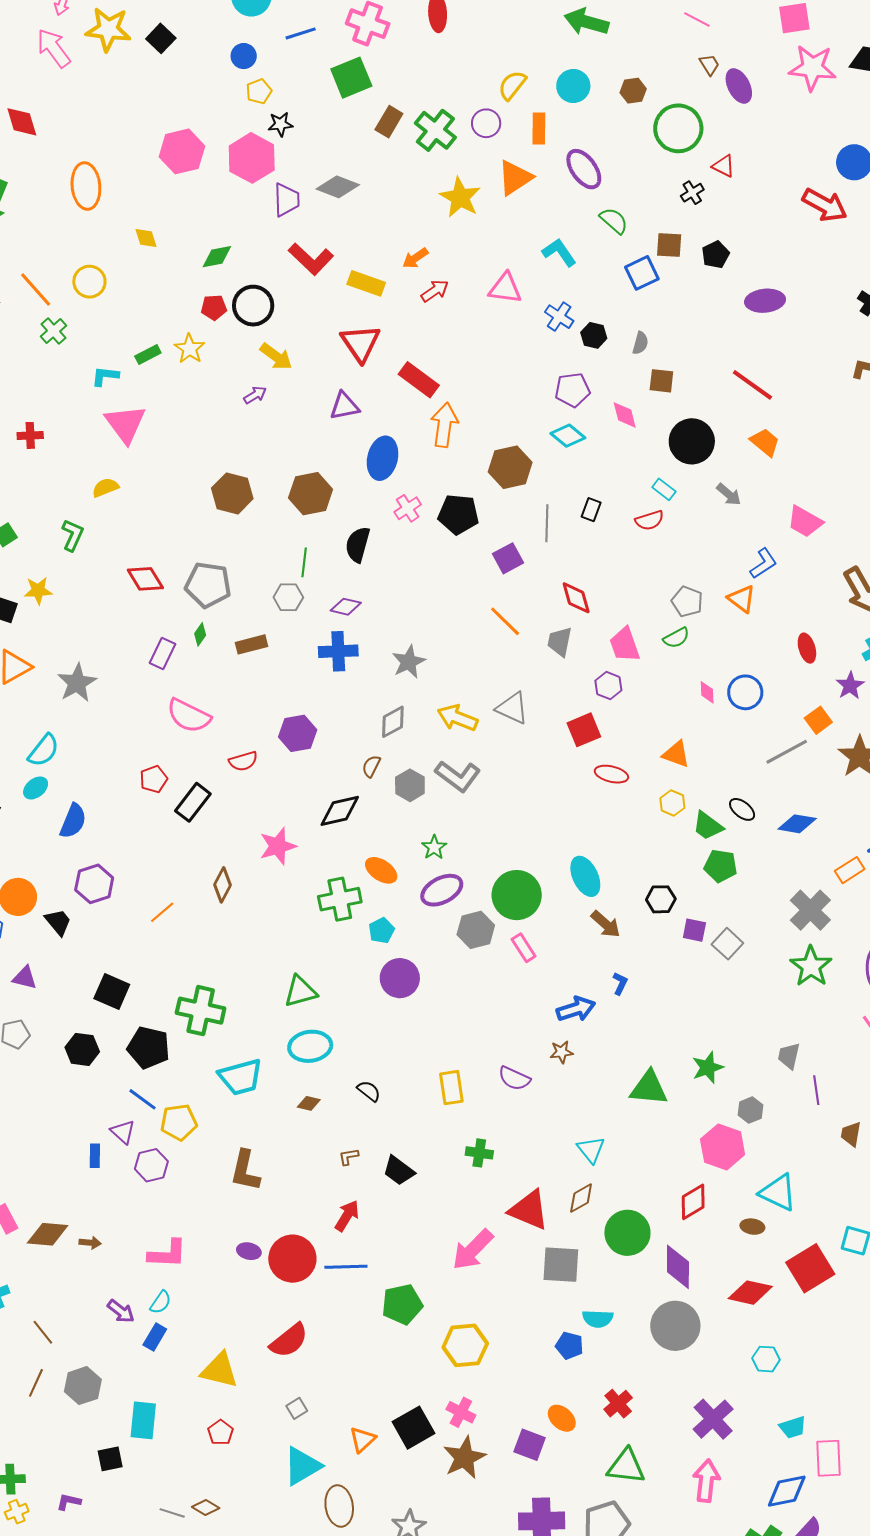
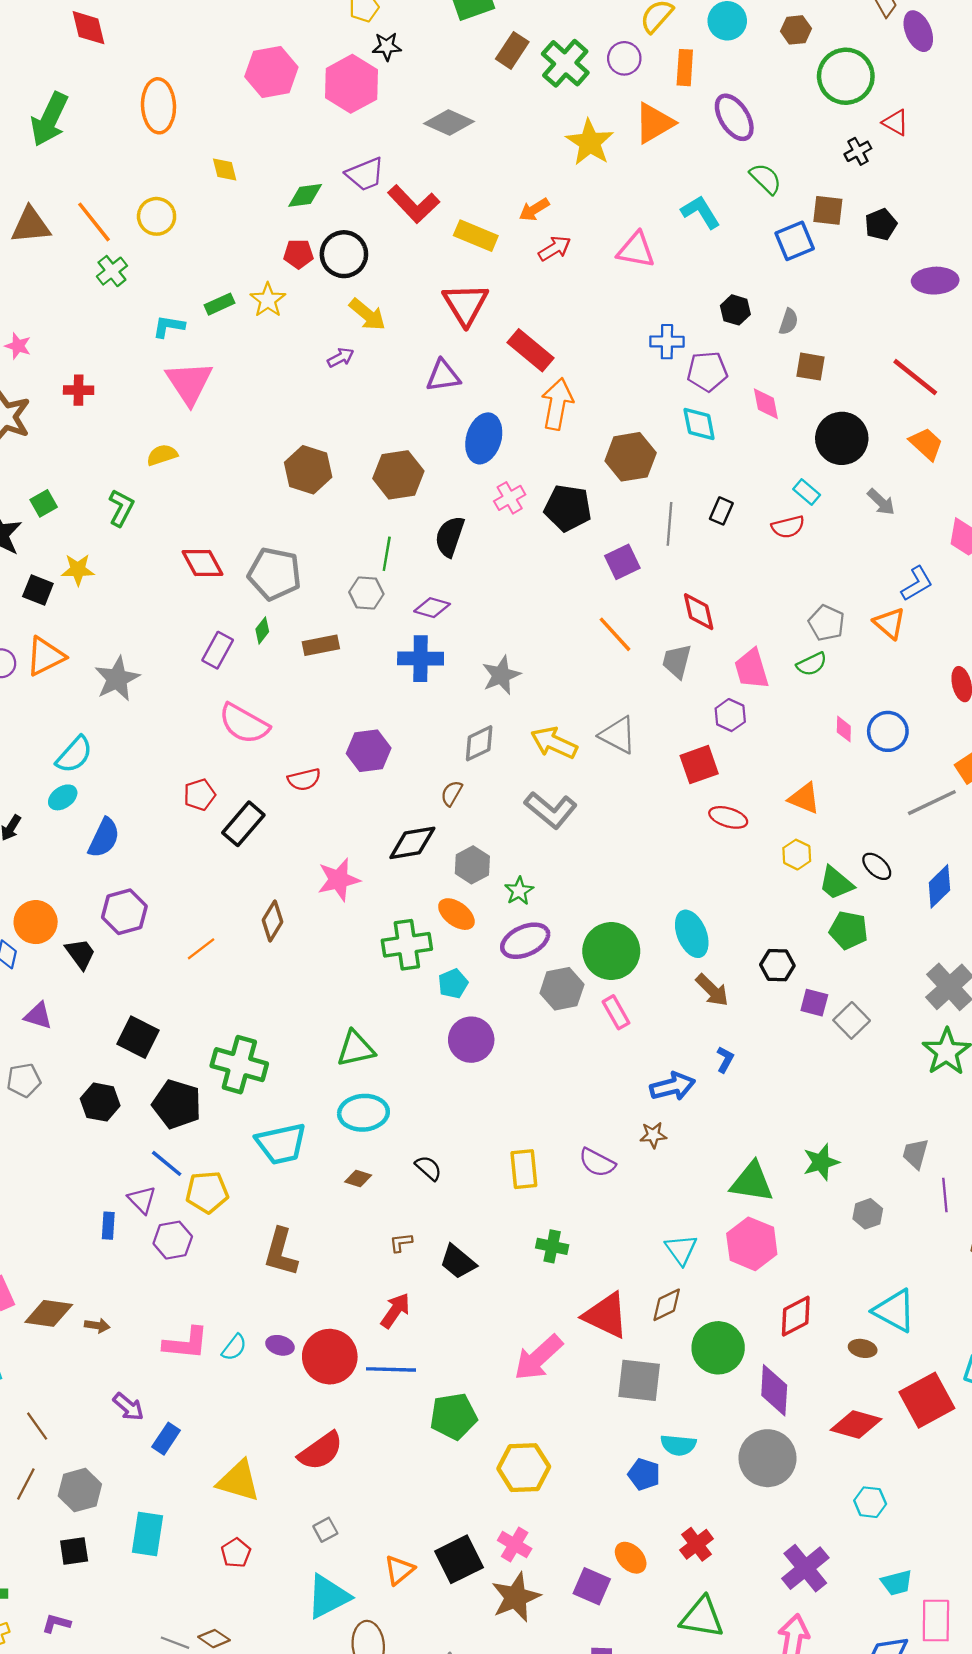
purple trapezoid: (286, 200) -> (365, 174), moved, turned 66
blue cross: (559, 317) -> (667, 342), moved, turned -36
cyan diamond: (568, 436) -> (699, 424), turned 36
gray hexagon: (410, 785) -> (472, 865), moved
blue diamond: (797, 824) -> (939, 886), turned -57
pink hexagon: (723, 1147) -> (752, 1244), moved
cyan semicircle: (161, 1302) -> (234, 1347), moved
black square: (110, 1459) -> (74, 1551), moved

